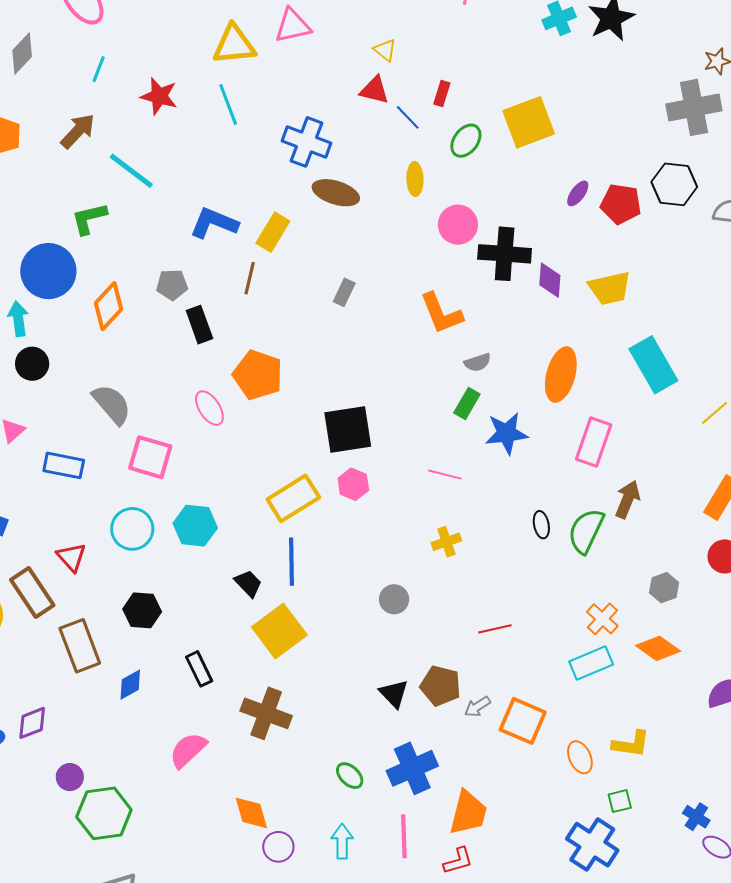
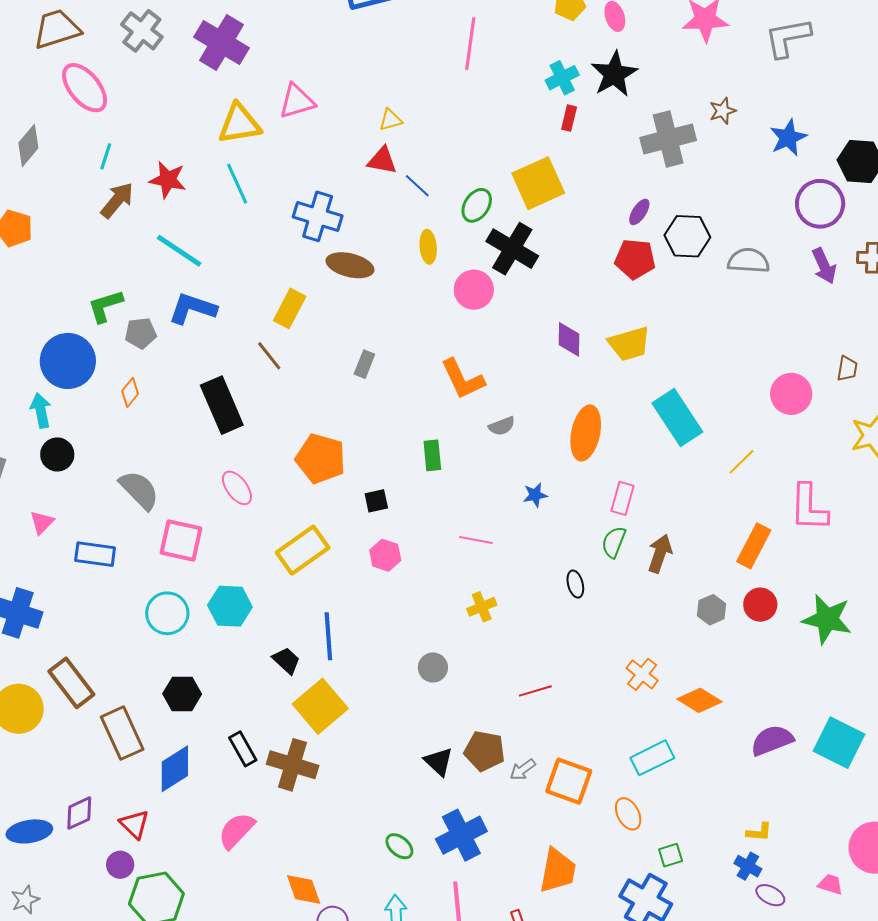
yellow triangle: (385, 50) -> (390, 120), turned -50
red rectangle: (442, 93) -> (569, 118), moved
gray cross: (694, 107) -> (668, 139), moved
brown arrow: (78, 131) -> (117, 200), moved
cyan line: (131, 171) -> (179, 251), moved
purple ellipse: (578, 193) -> (639, 212), moved
blue L-shape: (214, 223) -> (193, 308), moved
black cross: (505, 254) -> (512, 249), moved, turned 30
brown line: (250, 278) -> (269, 356), turned -48
gray pentagon: (172, 285) -> (141, 333), moved
orange diamond: (109, 306) -> (130, 392), size x0.6
black rectangle: (199, 325) -> (222, 405), size x1.5
orange pentagon: (258, 375) -> (321, 459), moved
green rectangle: (467, 403) -> (432, 455), moved, turned -32
black square: (348, 430) -> (376, 501), size x0.5
blue star: (507, 433) -> (535, 495), size x0.6
pink rectangle: (594, 442) -> (623, 498), size x0.7
yellow rectangle: (293, 498) -> (303, 550), moved
green semicircle: (586, 531) -> (614, 542), moved, size x0.7
red triangle: (71, 557) -> (134, 824), moved
gray hexagon: (664, 588) -> (712, 610), moved
cyan rectangle: (591, 663) -> (652, 758), moved
blue diamond: (130, 685) -> (175, 769), size x1.5
brown cross: (266, 713) -> (293, 765), moved
yellow L-shape: (631, 744) -> (759, 832), moved, size x0.7
orange trapezoid: (468, 813) -> (558, 871), moved

